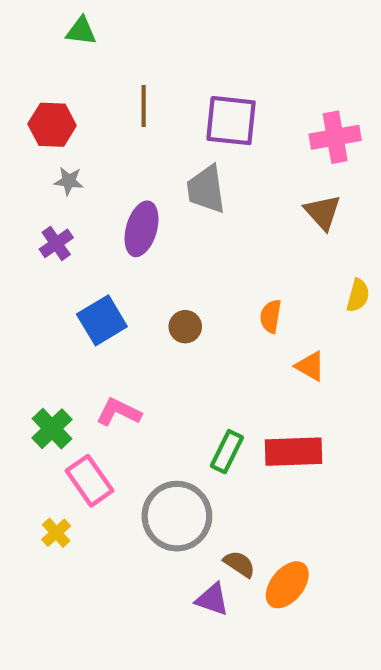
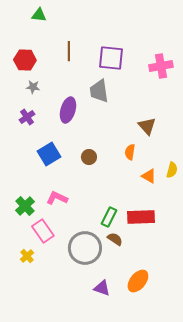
brown triangle: (323, 212) -> (147, 126), moved
yellow semicircle: (358, 295) -> (172, 170), moved
brown semicircle: (239, 564) -> (115, 239), moved

